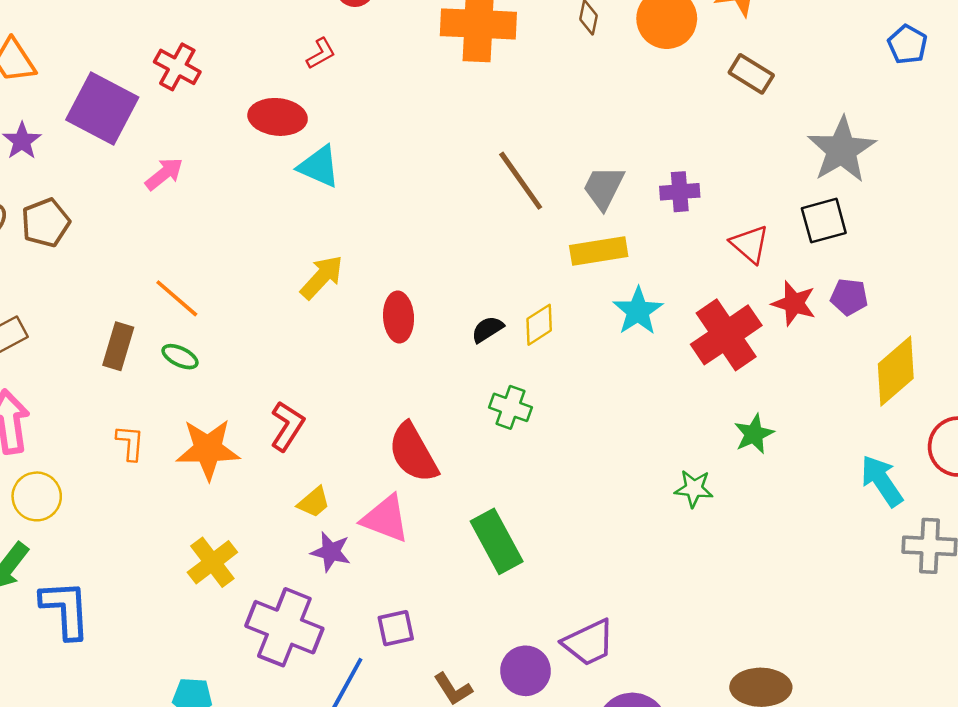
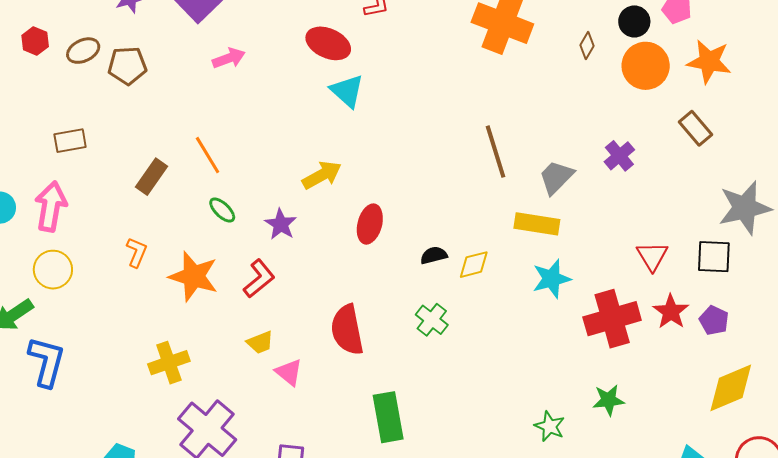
purple cross: (680, 192) -> (619, 156), moved, turned 36
green ellipse: (180, 357) -> (222, 210), moved
pink triangle: (386, 519) -> (289, 372), moved, size x0.7
purple star: (331, 552) -> (281, 224), moved

